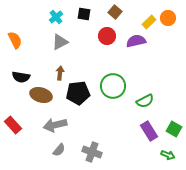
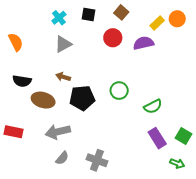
brown arrow: (60, 73) -> (63, 77), turned -80
green circle: (113, 86) -> (119, 91), size x0.7
red rectangle: (13, 125) -> (14, 132), turned -36

